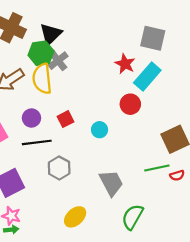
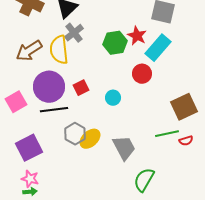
green hexagon: (41, 53) -> (115, 43), moved
purple circle: (31, 118) -> (49, 87), size x1.8
yellow ellipse: (75, 217) -> (90, 139), moved

